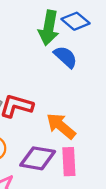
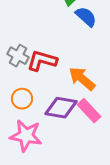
pink rectangle: (69, 162) -> (89, 111), turned -40

